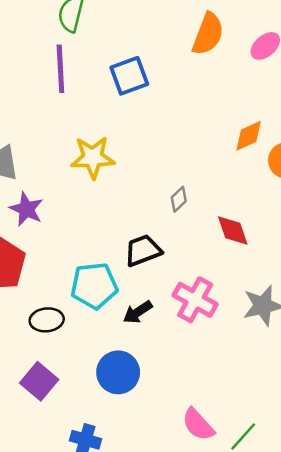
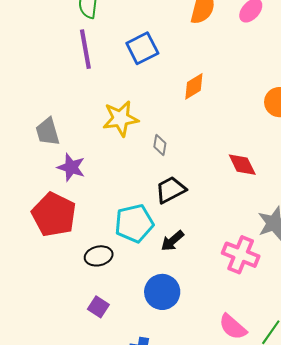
orange diamond: (249, 136) -> (194, 86), moved
gray diamond: (179, 199) -> (160, 145), moved, turned -30
pink cross: (195, 300) -> (241, 255), moved
purple square: (39, 381) -> (98, 307), size x0.7

